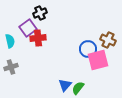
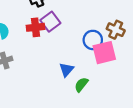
purple square: (28, 28) -> (50, 22), moved
blue triangle: (65, 85) -> (66, 70), moved

